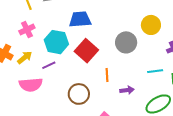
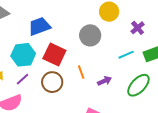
brown circle: (79, 94) -> (52, 82), moved

